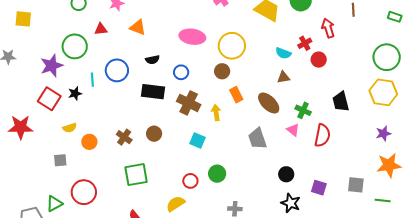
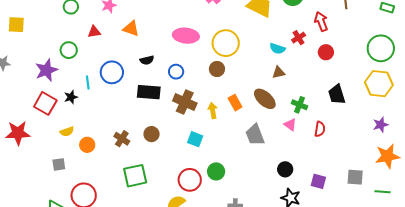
green circle: (75, 46) -> (69, 50), size x0.7
red circle: (319, 60) -> (326, 52), moved
orange rectangle: (236, 95) -> (235, 103), moved
red semicircle: (322, 135) -> (320, 129), size x0.7
red circle: (190, 181) -> (190, 180), size x1.5

